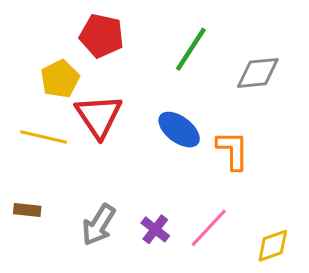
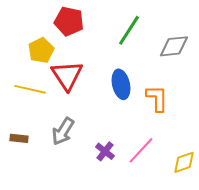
blue ellipse: (179, 130) -> (121, 84), turned 40
gray arrow: (99, 225) -> (63, 131), moved

